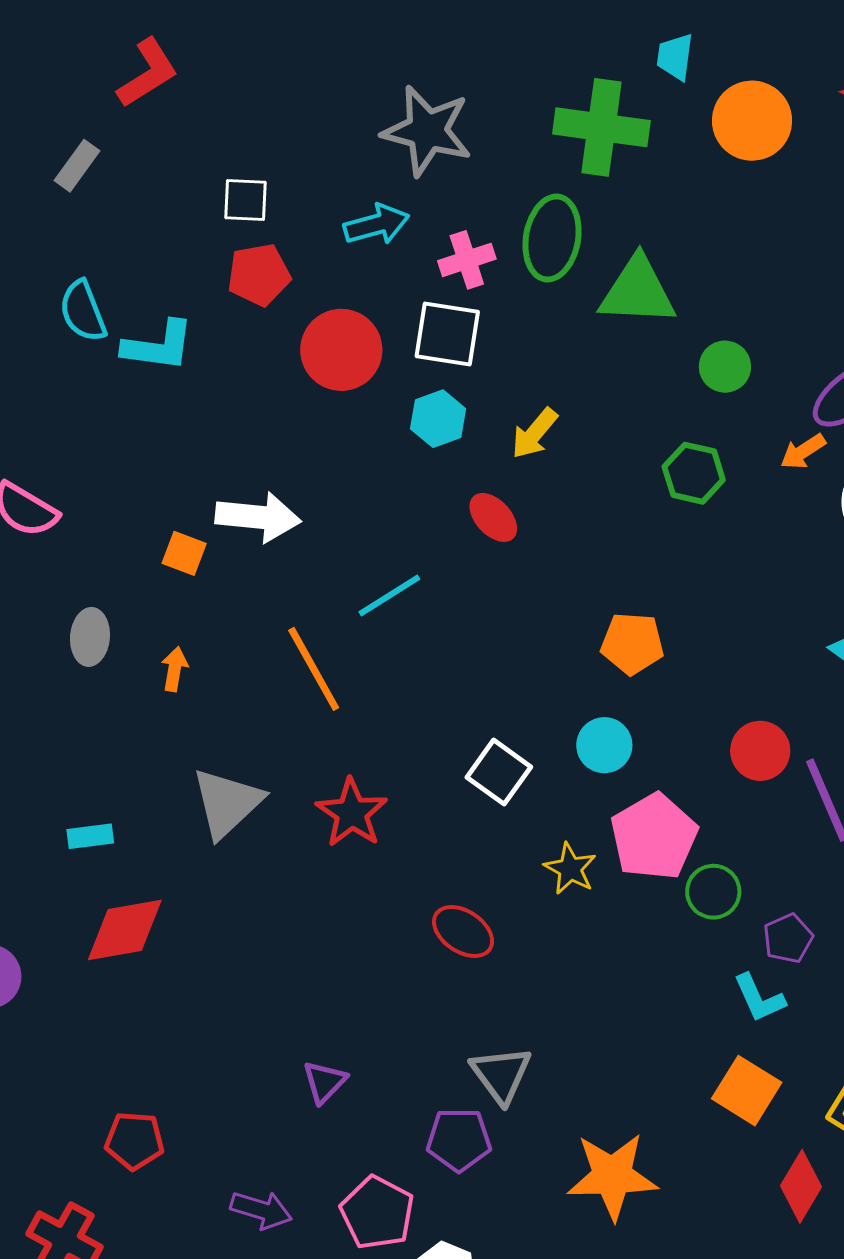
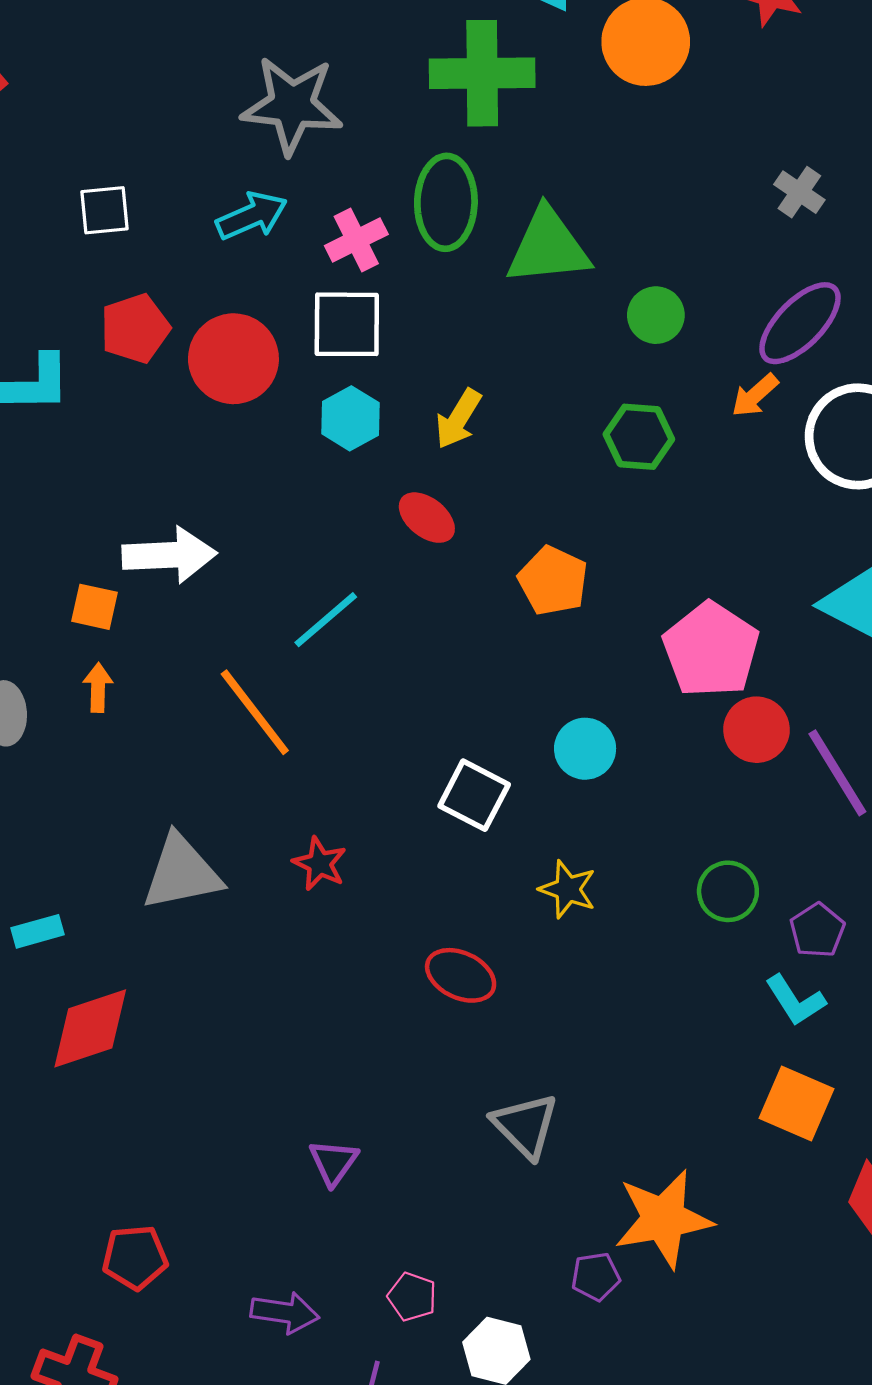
red pentagon: (259, 275) -> (135, 328), moved
orange pentagon: (632, 643) -> (553, 581), moved, turned 30
orange arrow: (175, 669) -> (98, 688), moved
gray triangle: (227, 803) -> (182, 873), turned 40
red star: (352, 813) -> (320, 864), size x0.7
pink pentagon: (654, 837) -> (711, 650), moved
purple pentagon: (459, 1140) -> (596, 1277), moved, size x0.7
pink pentagon: (377, 1213) -> (412, 1297), size x0.6

